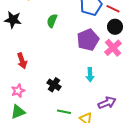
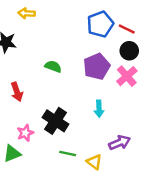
green semicircle: (52, 21) -> (53, 66), moved, turned 88
black cross: (54, 85) -> (56, 121), size x1.5
pink star: (18, 91) -> (25, 133), moved

